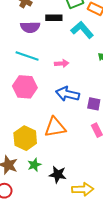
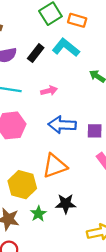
black rectangle: (54, 18) -> (36, 53), moved, turned -42
black star: (58, 174) -> (66, 204), moved

